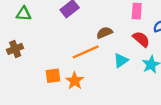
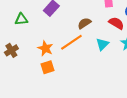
green triangle: (24, 14) -> (21, 19), moved
orange star: (75, 81) -> (45, 48), moved

